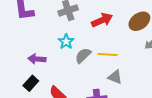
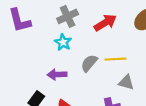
cyan star: (66, 42) -> (63, 42), moved
purple arrow: (37, 59) -> (57, 75), moved

